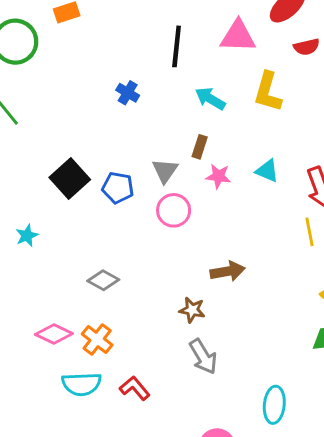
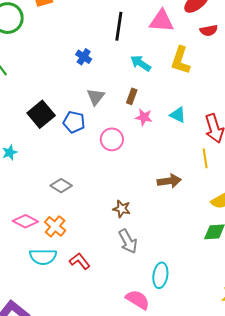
gray triangle: (165, 171) -> (96, 97), moved
brown arrow: (228, 271) -> (169, 181), moved
cyan ellipse: (274, 405) -> (160, 275), moved

